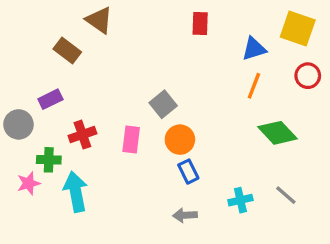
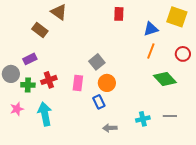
red circle: (308, 76) -> (183, 54), moved
green cross: (49, 160) -> (28, 85), moved
blue rectangle: (188, 172) -> (99, 102), moved
gray line: (286, 195) -> (170, 116), turned -40

